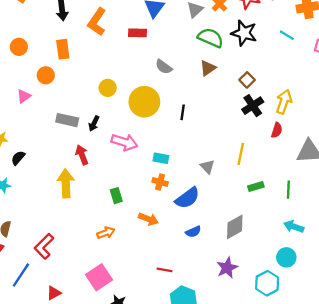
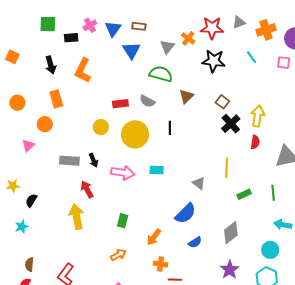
red rectangle: (137, 33) -> (120, 104), moved
cyan line: (287, 35) -> (252, 57), turned 32
green semicircle: (211, 38) -> (161, 74), moved
black line: (183, 112) -> (170, 128), moved
black arrow: (94, 124) -> (93, 160), turned -40
cyan rectangle: (161, 158) -> (157, 170), moved
orange cross: (160, 182) -> (160, 264), moved
green rectangle: (116, 196) -> (123, 221), turned 40
orange arrow: (148, 219) -> (154, 237), turned 114
cyan circle: (286, 257) -> (270, 250), moved

